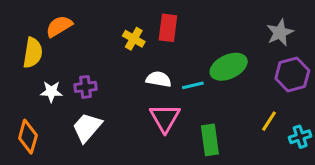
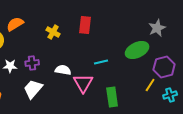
yellow cross: (134, 39) -> (53, 32), moved
green ellipse: (229, 67) -> (137, 50), moved
purple hexagon: (292, 75) -> (164, 67), moved
white semicircle: (159, 79) -> (63, 70), moved

